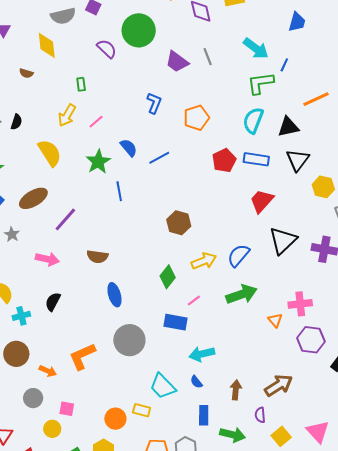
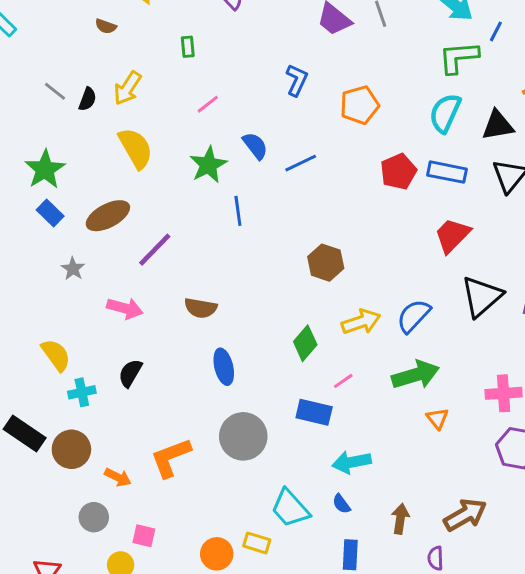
yellow arrow: (67, 115) -> (128, 88), moved
orange triangle: (275, 320) -> (437, 419), moved

